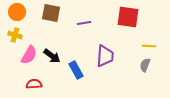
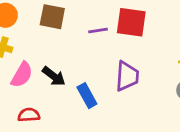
red square: (128, 17) -> (131, 22), moved

